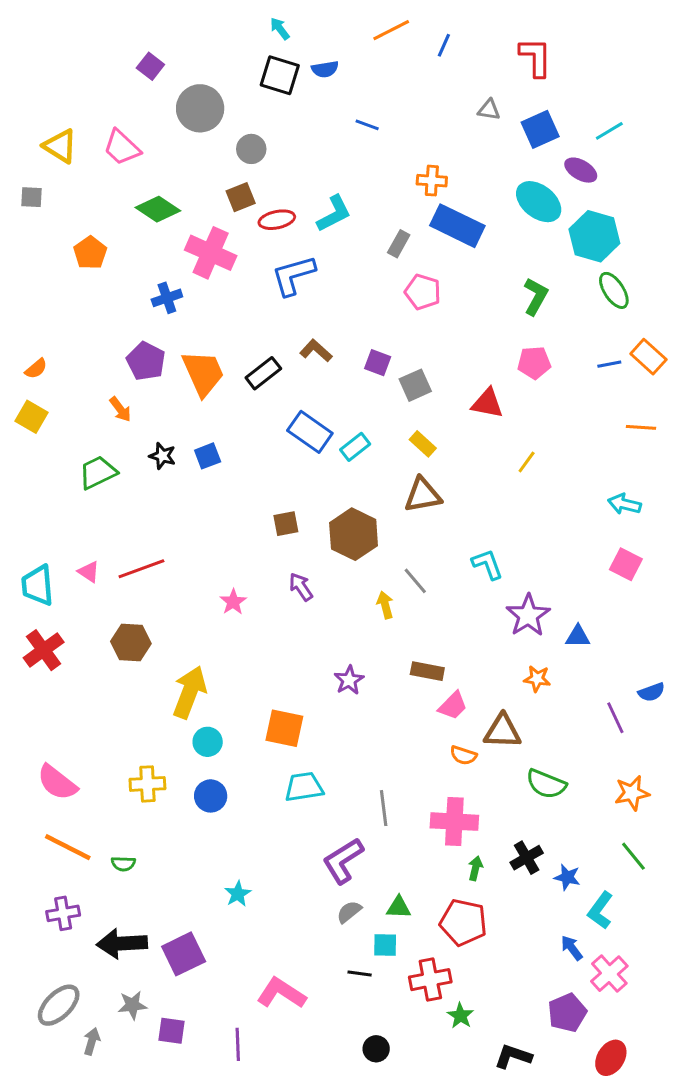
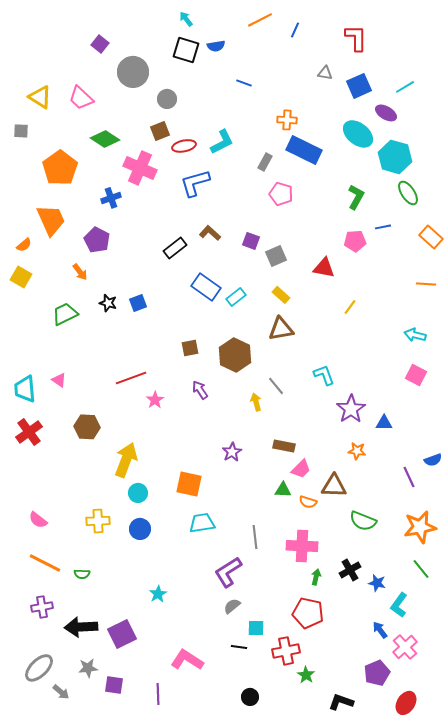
orange pentagon: (90, 253) -> (60, 168), size x1.6
blue line: (609, 364) -> (383, 227), moved
orange trapezoid: (203, 373) -> (51, 220), moved
red line: (141, 569) -> (131, 378), moved
pink semicircle: (57, 782) -> (38, 520), size x0.7
orange star: (632, 793) -> (420, 527), size x1.4
green triangle: (399, 907) -> (283, 490), moved
gray arrow: (92, 1041) -> (61, 692), turned 114

